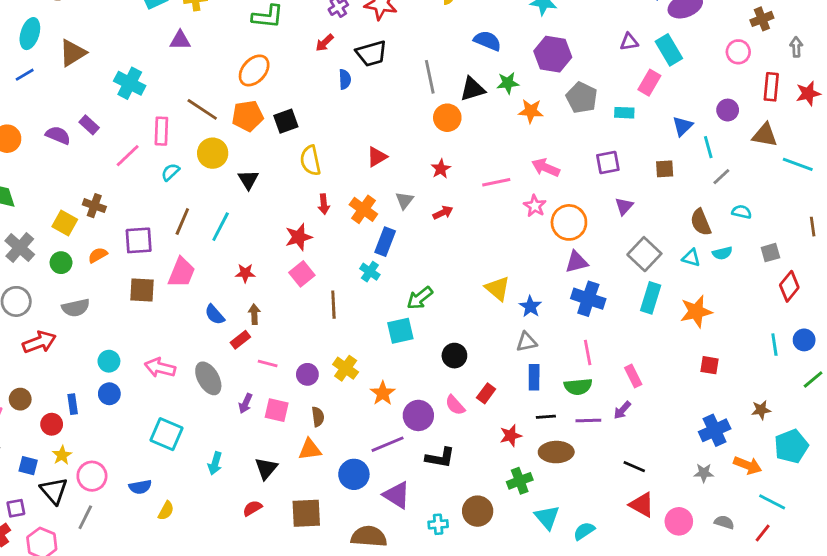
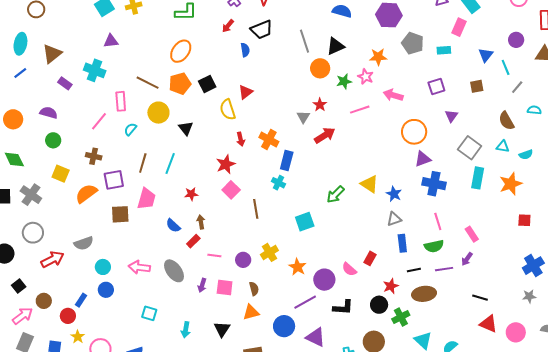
purple triangle: (180, 40) -> (111, 41), moved
green star: (508, 83) -> (344, 81), moved
purple rectangle: (89, 125) -> (65, 83), moved
red triangle: (377, 157) -> (246, 92), moved
gray triangle: (404, 200) -> (303, 117), moved
brown cross: (94, 206) -> (94, 156), moved
pink star: (535, 206) -> (366, 77), moved
red arrow: (443, 213) -> (325, 135), size x1.5
cyan semicircle: (722, 253) -> (526, 155), moved
orange semicircle: (98, 255) -> (86, 194), size x1.6
green circle: (61, 263) -> (53, 140), moved
green arrow: (420, 298) -> (335, 194), moved
gray semicircle: (76, 308) -> (84, 243), moved
black circle: (454, 356) -> (379, 305), moved
yellow cross: (346, 368) -> (269, 252), turned 30
blue rectangle: (73, 404) -> (81, 300), turned 48
cyan square: (166, 434) -> (149, 313), size x0.7

